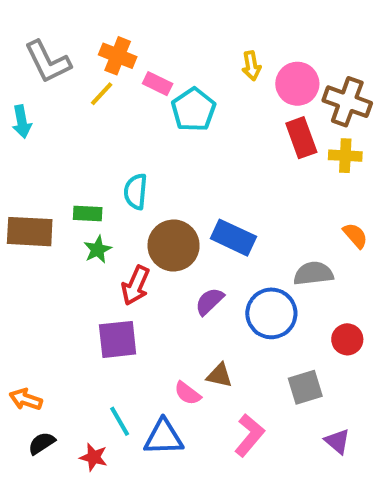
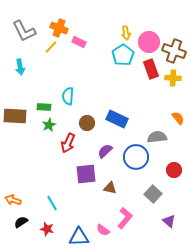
cyan pentagon: (193, 110) -> (123, 55), moved
cyan arrow: (22, 122) -> (20, 67), moved
brown circle: (174, 246) -> (87, 123), size x0.6
purple square: (118, 339) -> (86, 174), moved
gray square: (305, 387) -> (153, 194), turned -30
pink semicircle: (188, 393) -> (103, 230), moved
cyan line: (120, 421) -> (52, 203), moved
blue triangle: (164, 437) -> (79, 237), moved

